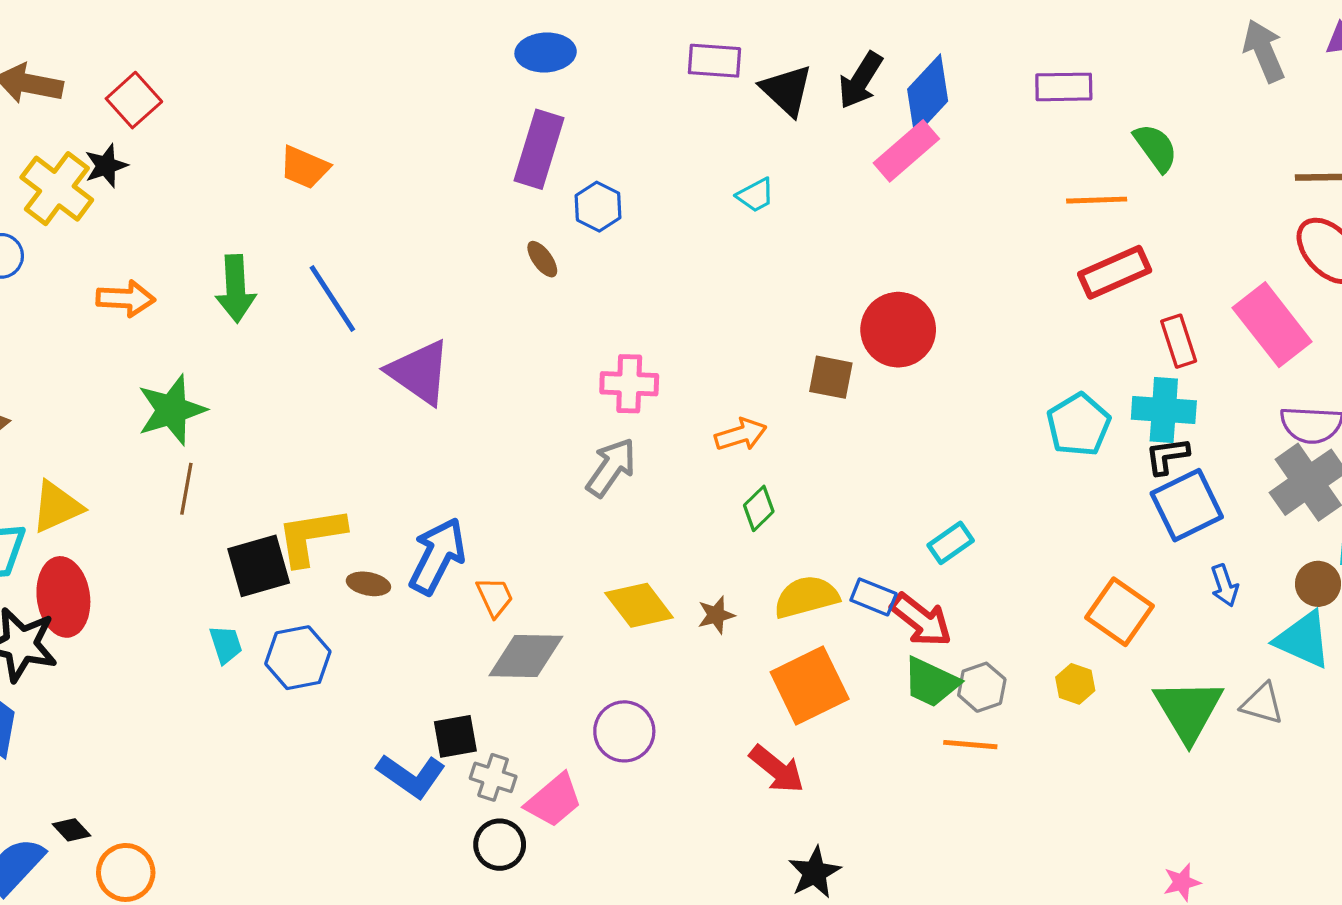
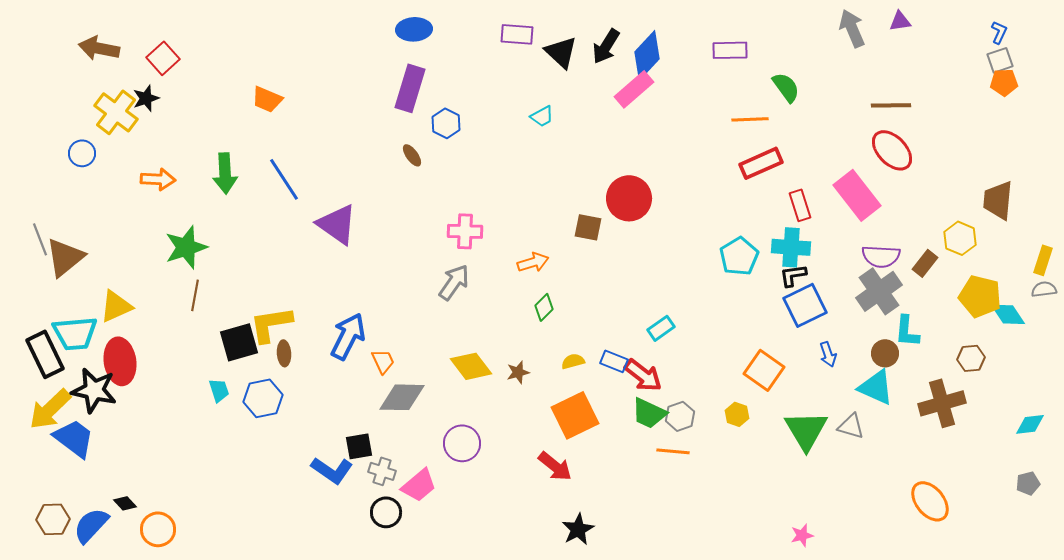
brown ellipse: (368, 584) -> (284, 353), moved, turned 75
yellow semicircle: (806, 597) -> (573, 361), size x0.6

